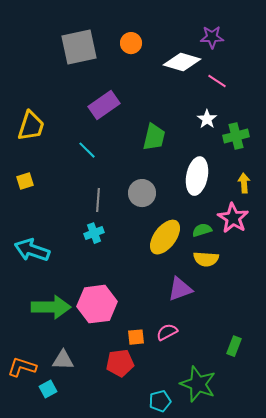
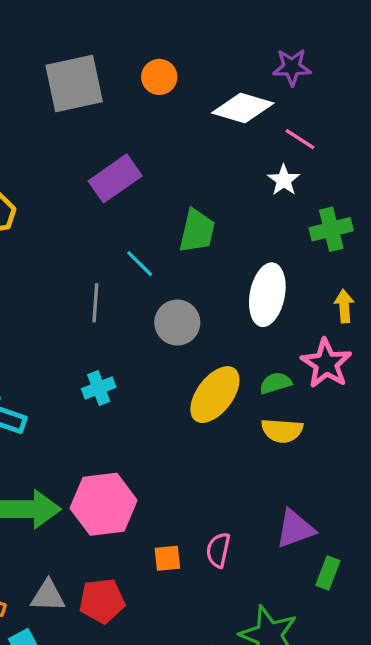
white star: (207, 119) -> (284, 180), moved
cyan line: (87, 150) -> (140, 264), moved
gray line: (98, 200) -> (95, 303), moved
purple triangle: (180, 289) -> (295, 529), moved
pink semicircle: (167, 332) -> (218, 550), turned -50
red pentagon: (120, 363) -> (102, 601), moved

